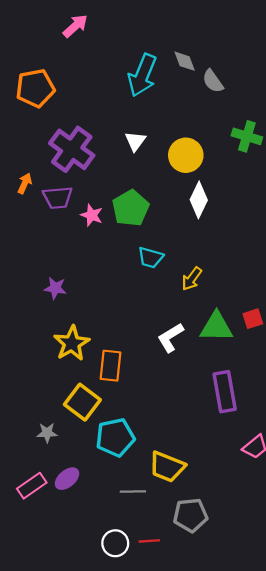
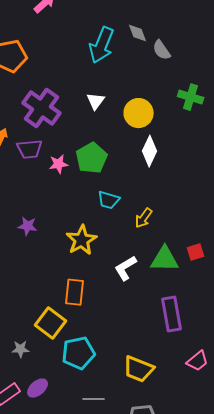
pink star: (92, 215) -> (59, 164), turned -30
yellow star: (72, 343) -> (82, 240), moved
yellow trapezoid: (167, 467) -> (139, 369), moved

